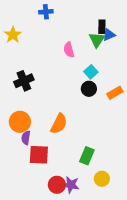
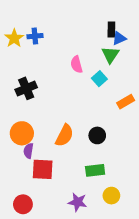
blue cross: (46, 12) -> (35, 36), moved
green triangle: (97, 40) -> (110, 55), moved
pink semicircle: (69, 50) -> (76, 64), moved
black circle: (89, 89) -> (97, 135), moved
green rectangle: (87, 156) -> (95, 170), turned 60
red circle: (57, 185) -> (23, 204), moved

